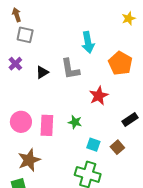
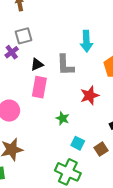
gray square: (25, 35) -> (23, 36), moved, turned -36
pink rectangle: (47, 125) -> (39, 87), moved

